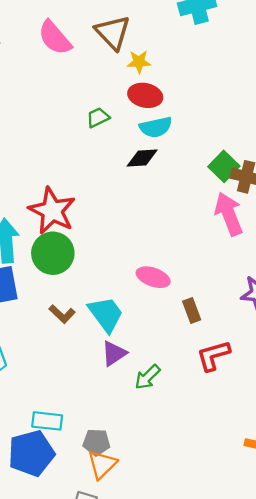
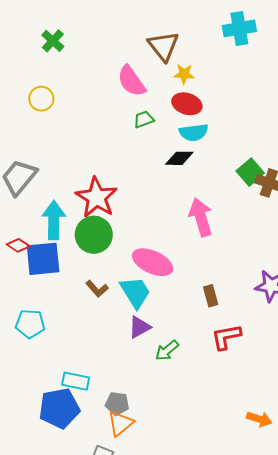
pink semicircle: (55, 38) -> (131, 81), moved
pink arrow: (229, 214) -> (201, 217), moved
pink ellipse: (153, 277) -> (153, 262), moved, size x1.4

